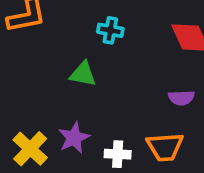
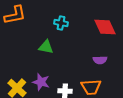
purple star: (74, 138) -> (41, 82), turned -30

